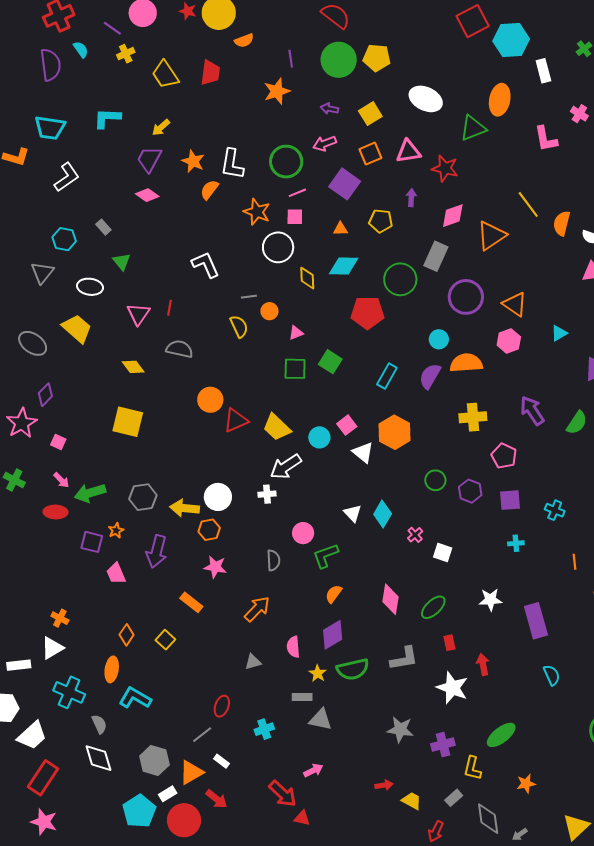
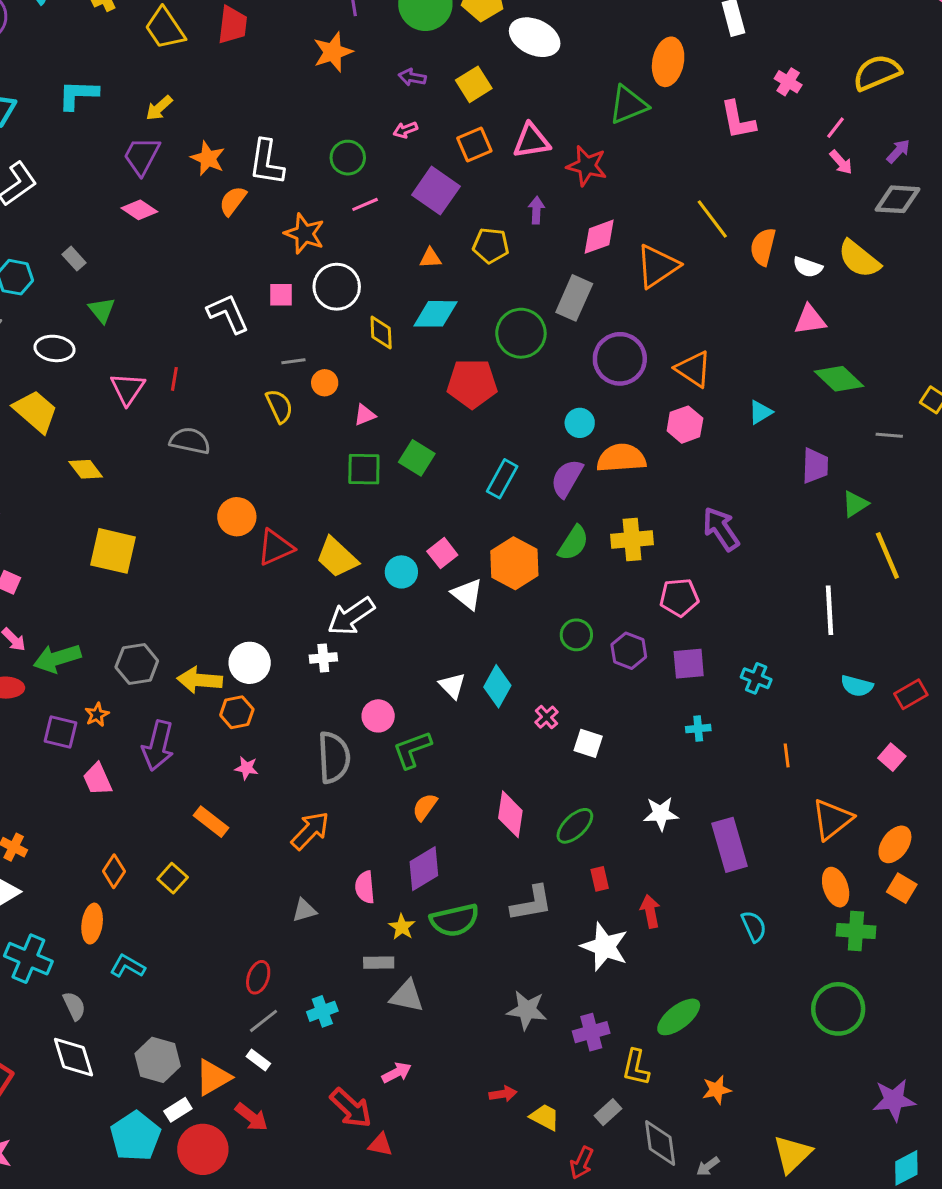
white ellipse: (426, 99) -> (535, 37), moved
pink arrow: (325, 143) -> (405, 130), size x0.7
green circle: (286, 162) -> (348, 158), size x0.7
pink square: (295, 217) -> (281, 295), moved
yellow diamond: (133, 367) -> (86, 469), moved
green semicircle: (577, 423) -> (573, 543), moved
pink pentagon: (504, 456) -> (679, 597), turned -30
gray semicircle: (273, 560) -> (334, 757), size x1.6
pink star: (215, 567) -> (246, 768), size x0.7
cyan L-shape: (135, 698) -> (128, 966), size x0.7
gray line: (202, 735) -> (264, 1021), moved

